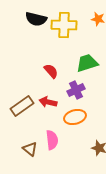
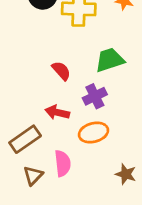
brown rectangle: (22, 106) -> (25, 139), moved
brown triangle: (30, 149) -> (33, 175), turned 35

